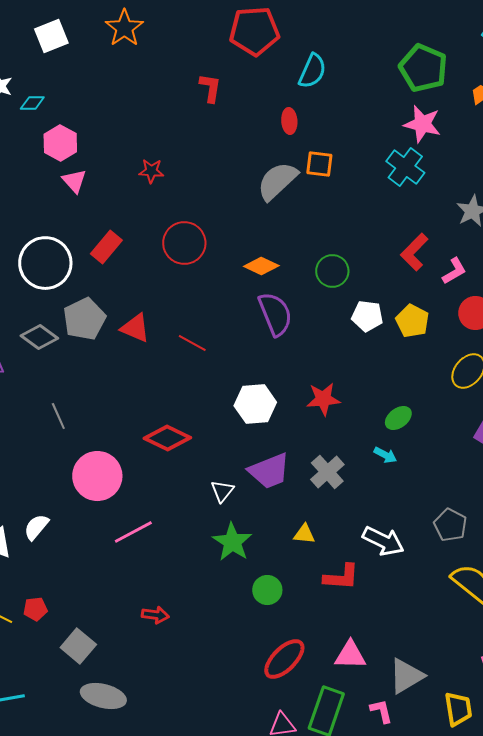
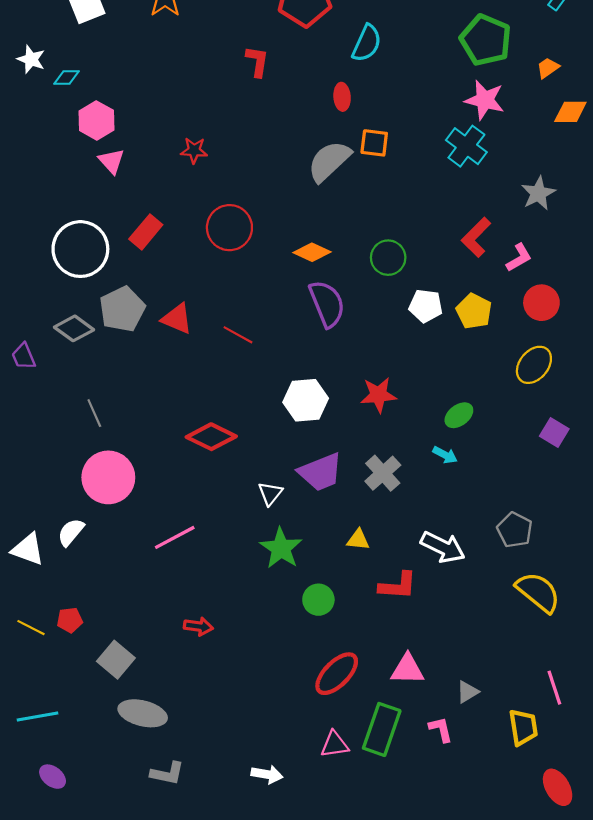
pink circle: (97, 476) -> (108, 477), moved
gray triangle: (406, 676) -> (467, 692), size x0.6

